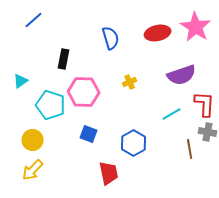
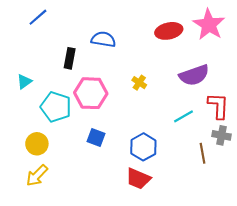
blue semicircle: (111, 38) -> (103, 39), moved, turned -65
yellow cross: (130, 82) -> (139, 83), turned -32
red trapezoid: (109, 173) -> (138, 179), moved, turned 125

